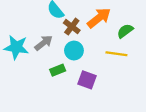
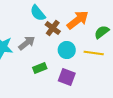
cyan circle: (74, 51) -> (67, 50), moved

